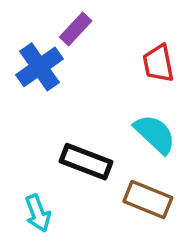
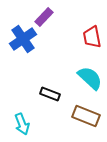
black rectangle: (86, 162) -> (50, 94), size x0.7

